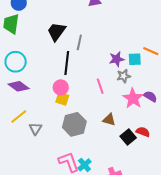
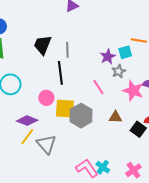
purple diamond: (19, 86) -> (27, 121), moved
pink circle: (61, 87) -> (46, 98), moved
yellow square: (62, 99) -> (65, 109), size x1.5
gray hexagon: (74, 124) -> (81, 116), moved
gray triangle: (36, 129) -> (46, 144), size x1.5

